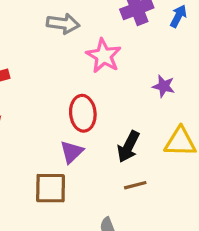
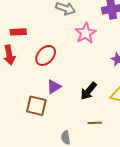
red ellipse: (83, 113) -> (46, 55), moved, turned 35
brown line: (135, 185) -> (95, 123), moved

